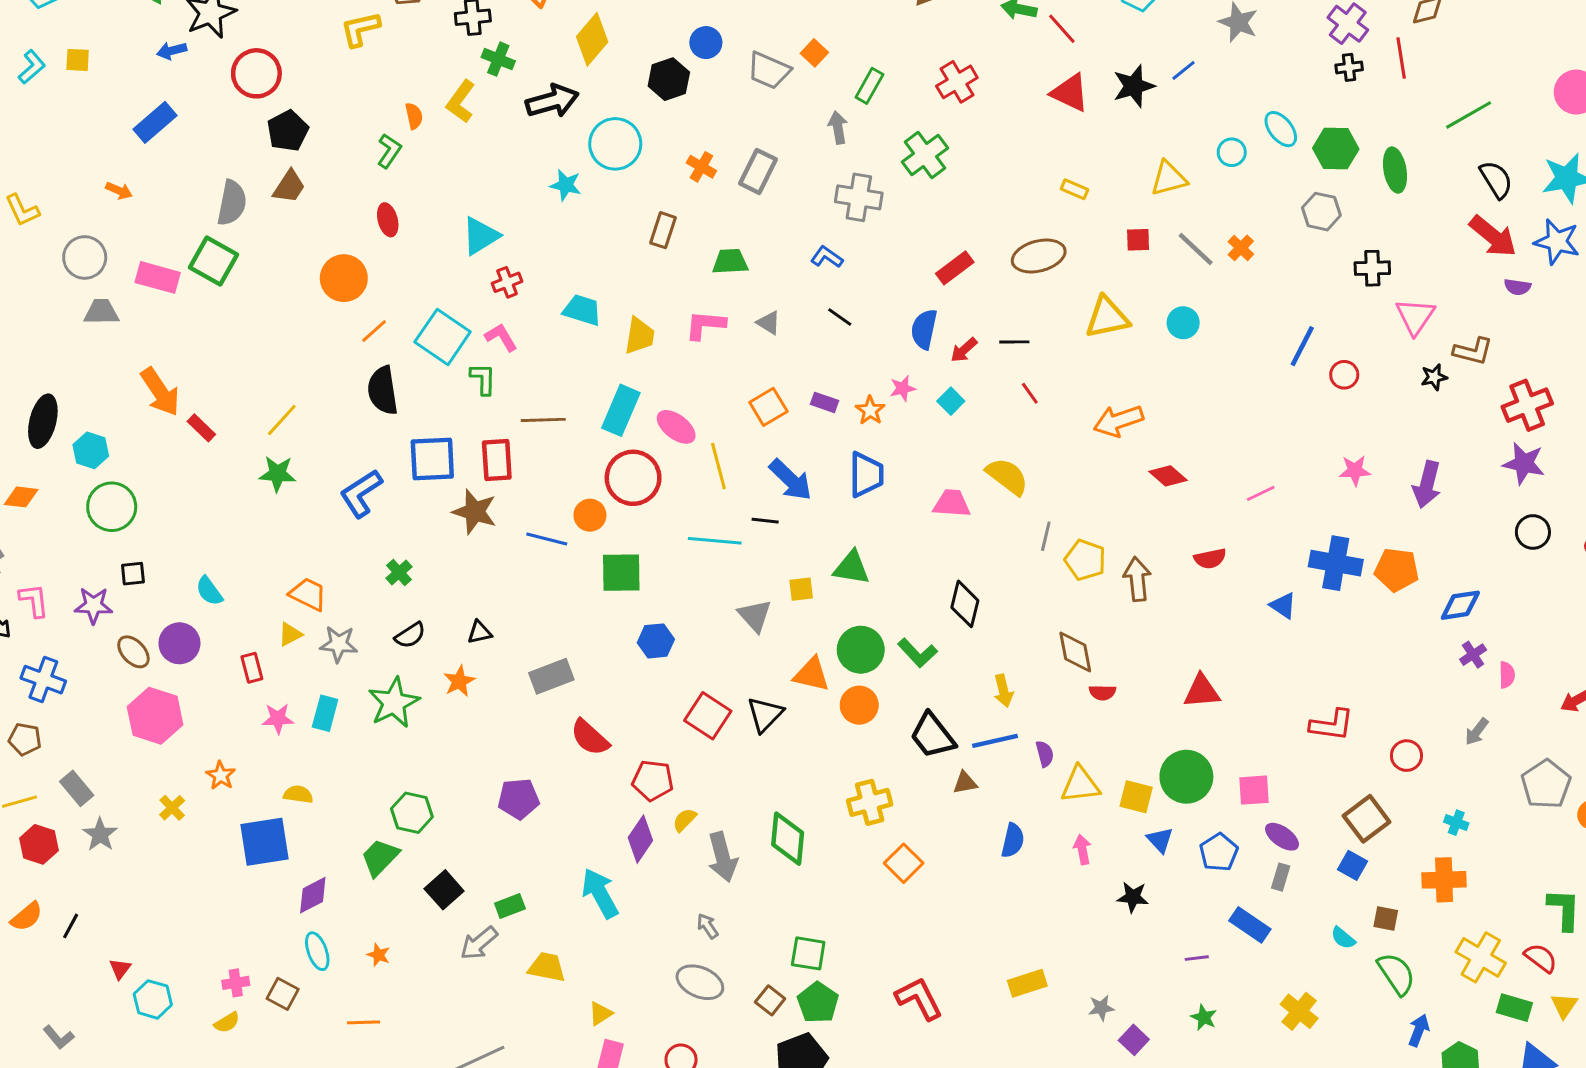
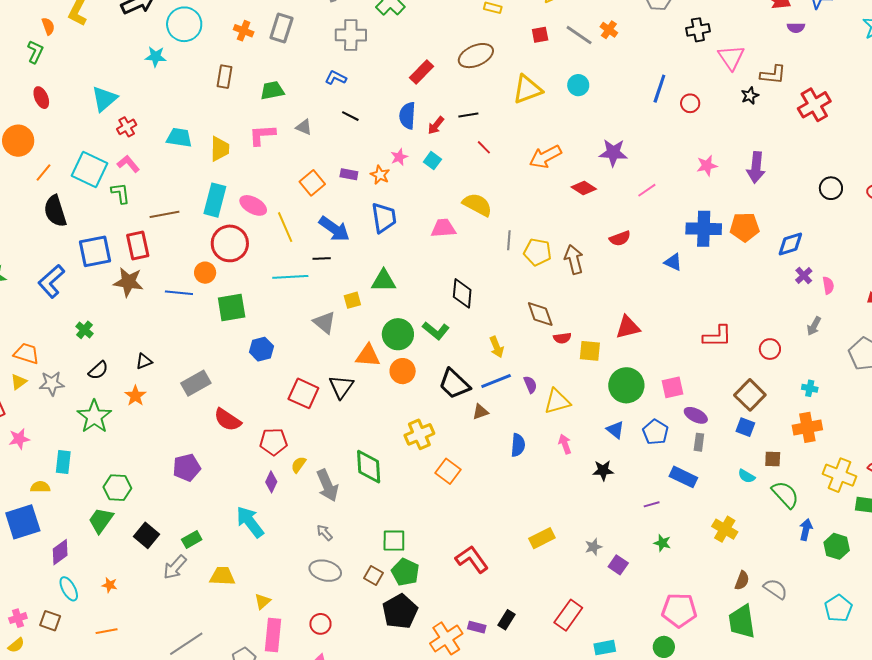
purple star: (1524, 463) -> (613, 153), moved
cyan rectangle: (325, 713) -> (63, 462), moved
yellow square: (1136, 797) -> (590, 351), moved
purple diamond: (640, 839) -> (271, 482), size x0.7

